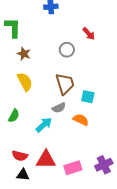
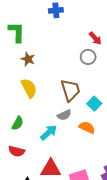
gray circle: (67, 50) -> (88, 57), moved
cyan square: (88, 97) -> (94, 104), turned 32
red semicircle: (20, 156) -> (17, 151), moved

